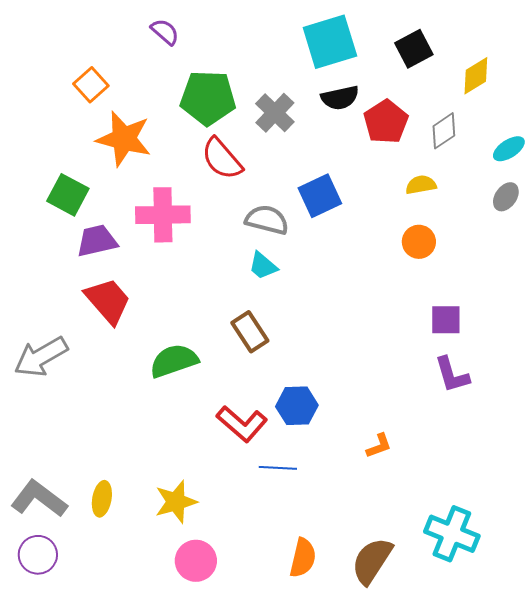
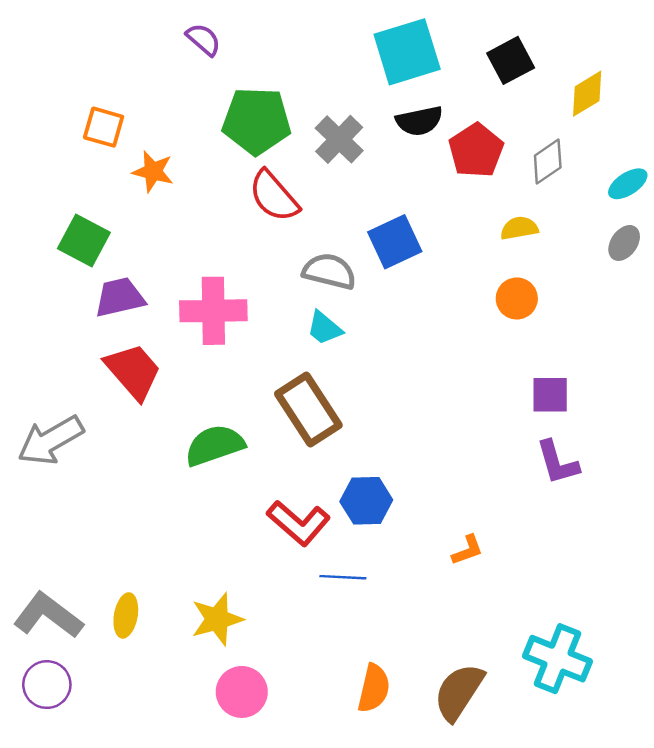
orange square: (91, 85) -> (104, 127), moved, turned -32
orange star: (124, 139) -> (153, 171), size x0.6
pink cross: (163, 215) -> (213, 311), moved
brown rectangle: (250, 332) -> (308, 409), size x1.4

